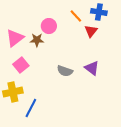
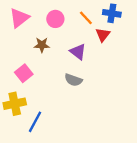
pink circle: (49, 26) -> (55, 19), moved
pink triangle: (15, 38) -> (19, 18), moved
purple triangle: (92, 68) -> (78, 52), moved

